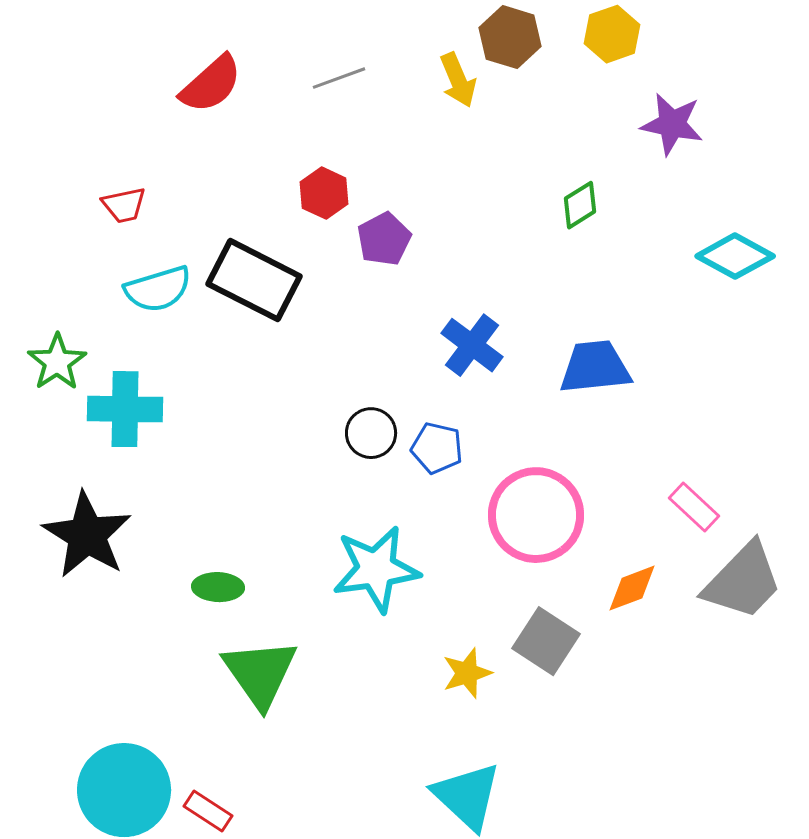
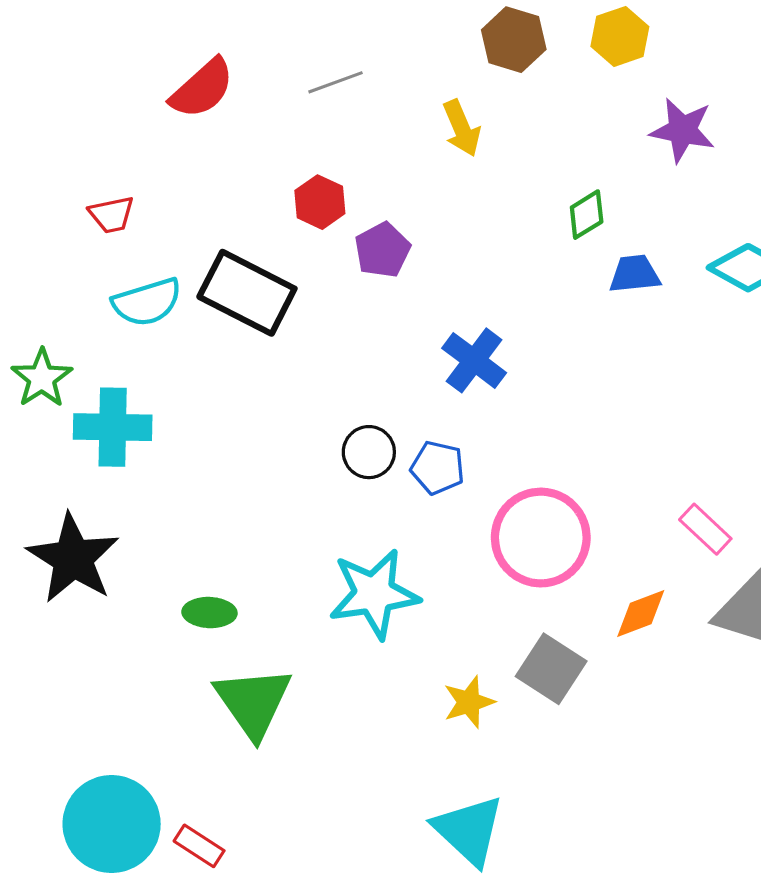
yellow arrow: (458, 80) -> (462, 128), moved
blue trapezoid: (595, 367) -> (634, 274), moved, size x0.7

